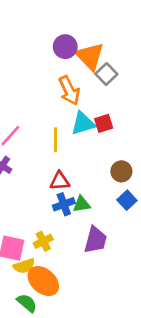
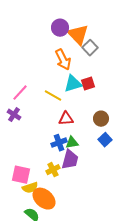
yellow line: (56, 140) -> (53, 96), turned -60
red triangle: (60, 181) -> (66, 119), moved
purple trapezoid: (95, 240) -> (70, 160), moved
yellow cross: (43, 241) -> (53, 170), moved

